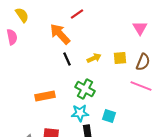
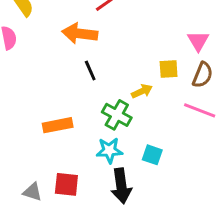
pink triangle: (140, 28) -> (198, 41), moved
orange arrow: (60, 34) -> (80, 34), turned -40
yellow arrow: (94, 58) -> (142, 91), moved

